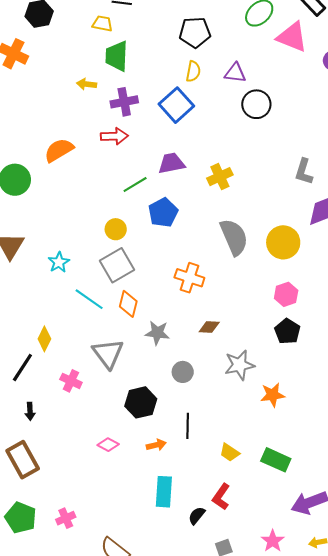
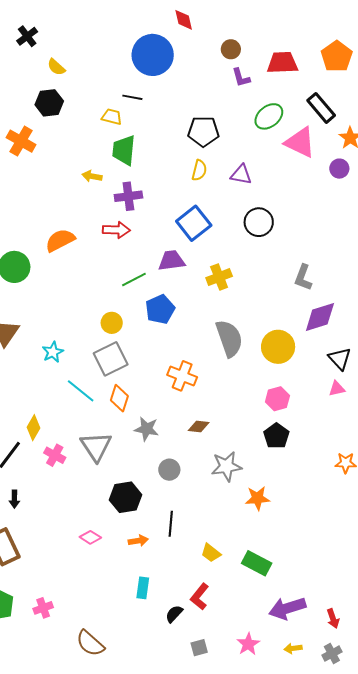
black circle: (256, 104) -> (259, 222), moved
blue square: (176, 105) -> (194, 223), moved
pink cross: (71, 381) -> (55, 455), moved
cyan rectangle: (164, 492) -> (143, 588), size x0.7

